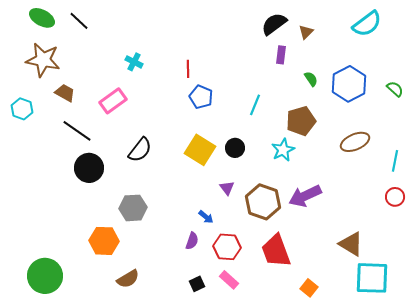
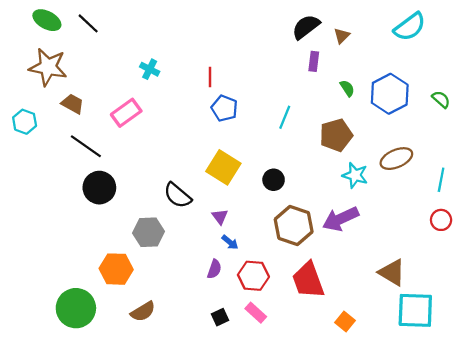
black circle: (235, 148) -> (274, 180), moved
black semicircle: (140, 150) -> (178, 195), moved, turned 92
cyan star: (283, 150) -> (355, 175), moved, turned -30
purple triangle: (227, 188) -> (220, 217), moved
green circle: (45, 276) -> (76, 308), moved

